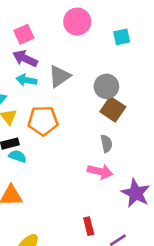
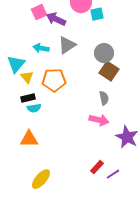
cyan square: (122, 37) -> (97, 14), moved
purple arrow: (25, 58) -> (56, 19), moved
cyan semicircle: (18, 156) -> (34, 108), turned 152
red rectangle: (89, 226) -> (97, 167), moved, turned 56

